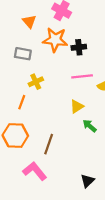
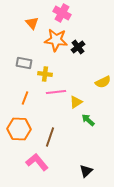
black cross: (79, 47) -> (78, 47), turned -32
gray rectangle: (23, 54) -> (24, 63), moved
pink line: (82, 76) -> (56, 92), moved
yellow cross: (36, 82) -> (45, 74), moved, turned 32

